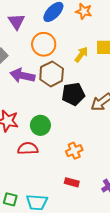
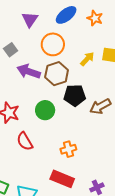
green circle: (40, 125) -> (45, 110), moved
red semicircle: (28, 148) -> (25, 141), turned -126
red rectangle: (72, 182) -> (62, 179), size x1.6

